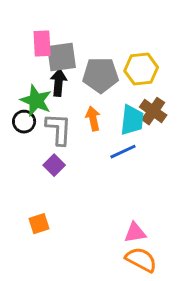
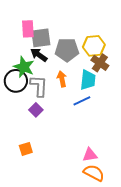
black arrow: (59, 83) -> (39, 55), turned -60
brown cross: (153, 111) -> (100, 63), moved
black circle: (24, 122) -> (16, 81), size x1.5

